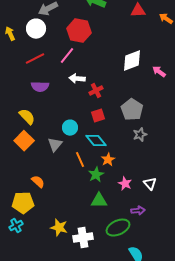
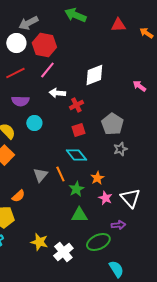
red hexagon: (79, 31) -> (44, 45), moved
white diamond: (132, 61) -> (94, 75), moved
cyan circle: (70, 128) -> (34, 123), moved
gray triangle: (55, 145) -> (40, 175), moved
orange star: (108, 160) -> (97, 178), moved
orange semicircle: (38, 182) -> (18, 196), turned 96
white triangle: (150, 184) -> (130, 198), size x1.5
white cross: (83, 238) -> (63, 252), turned -30

